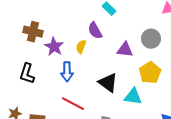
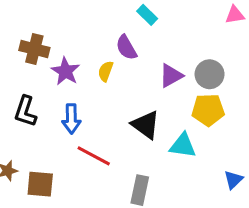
gray circle: (151, 39) -> (210, 74), moved
purple triangle: (125, 50) -> (171, 76), turned -36
blue arrow: (67, 72) -> (71, 119), moved
yellow pentagon: (150, 73) -> (208, 110), turned 30

